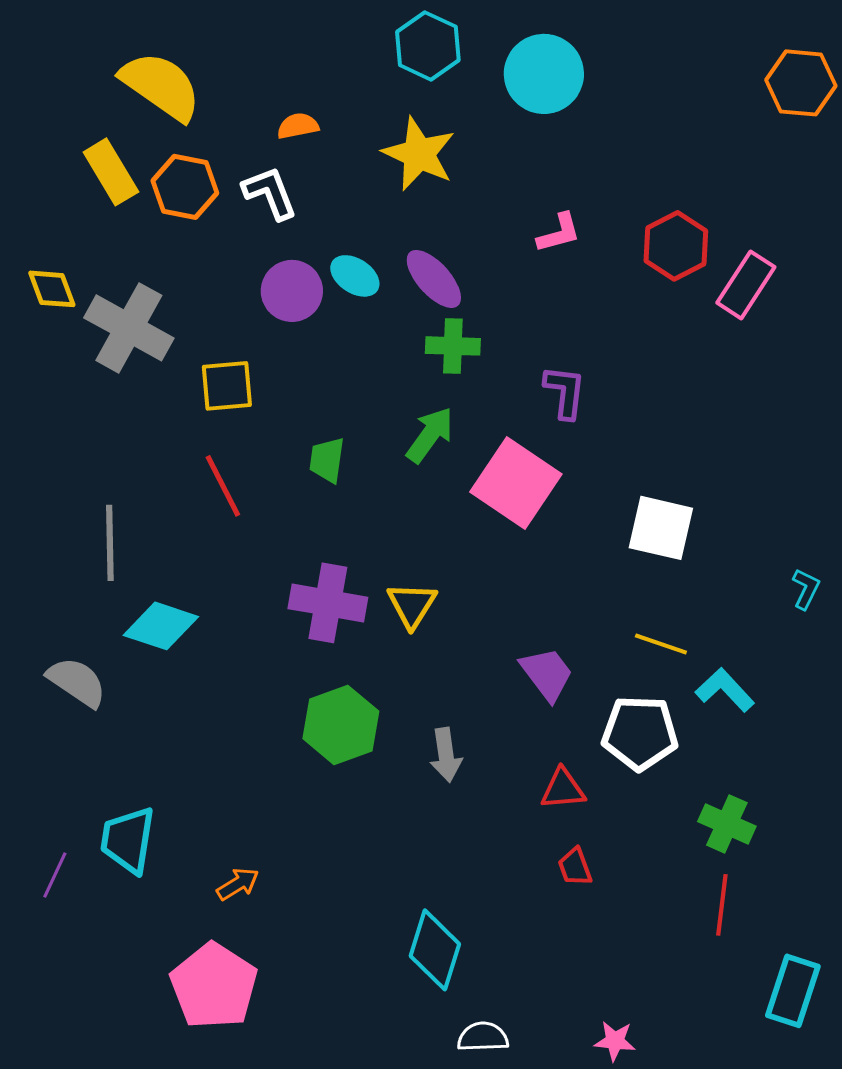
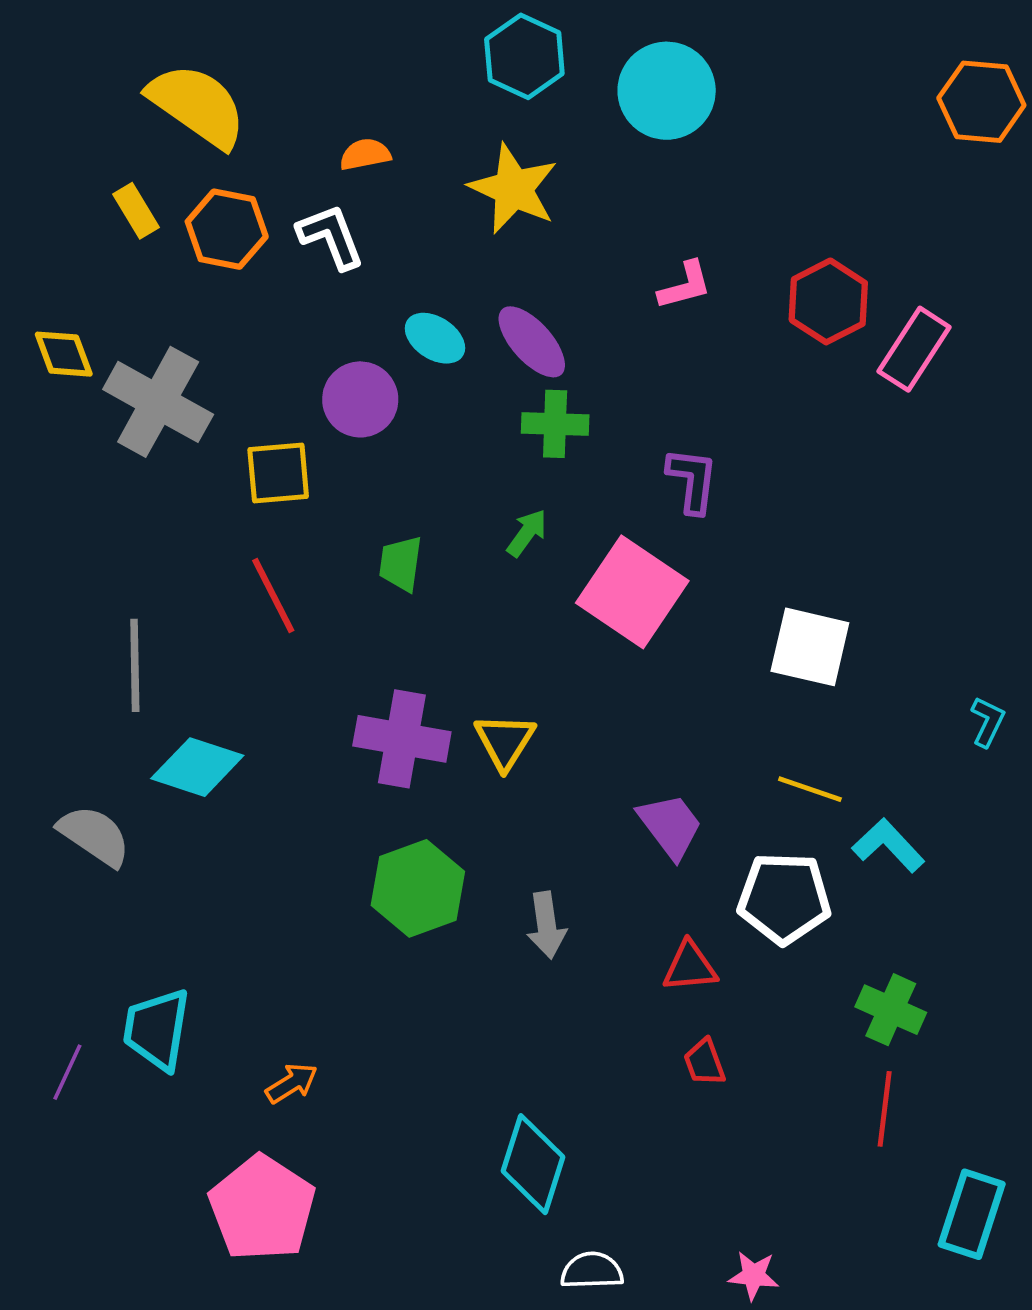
yellow rectangle: (111, 172) -> (136, 211), size x0.7
purple circle: (292, 291) -> (360, 399), moved
green arrow: (430, 435) -> (527, 533), size x0.7

